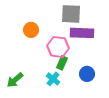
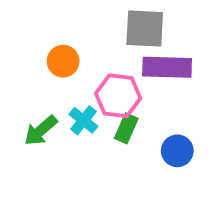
cyan cross: (53, 79) -> (83, 120), moved
green arrow: (15, 80) -> (41, 130), moved

